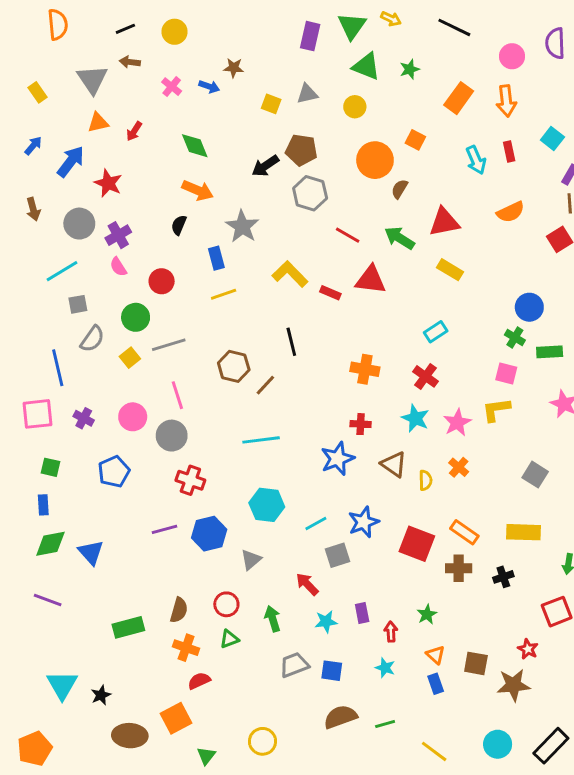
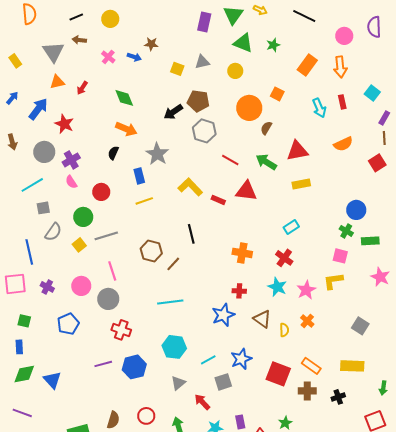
yellow rectangle: (450, 270) -> (301, 184), turned -42
gray triangle: (251, 560) -> (178, 383), moved

